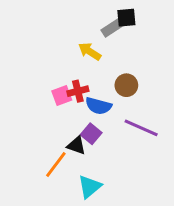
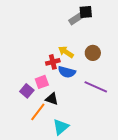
yellow arrow: (90, 51) -> (66, 52), moved
brown circle: (126, 85) -> (93, 53), moved
pink square: (62, 96) -> (42, 82), moved
purple square: (91, 134) -> (27, 91), moved

